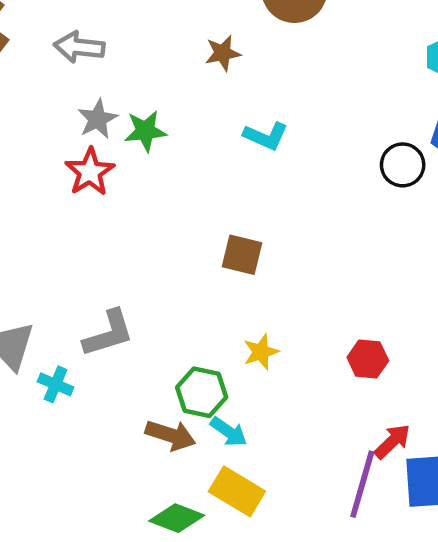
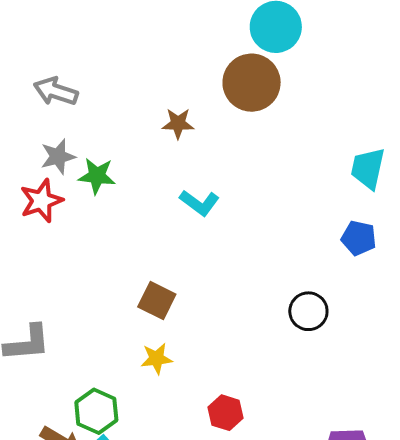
black circle: (403, 165) -> (308, 311), moved
yellow star: (261, 352) -> (156, 359), moved
red hexagon: (368, 359) -> (225, 413), moved

